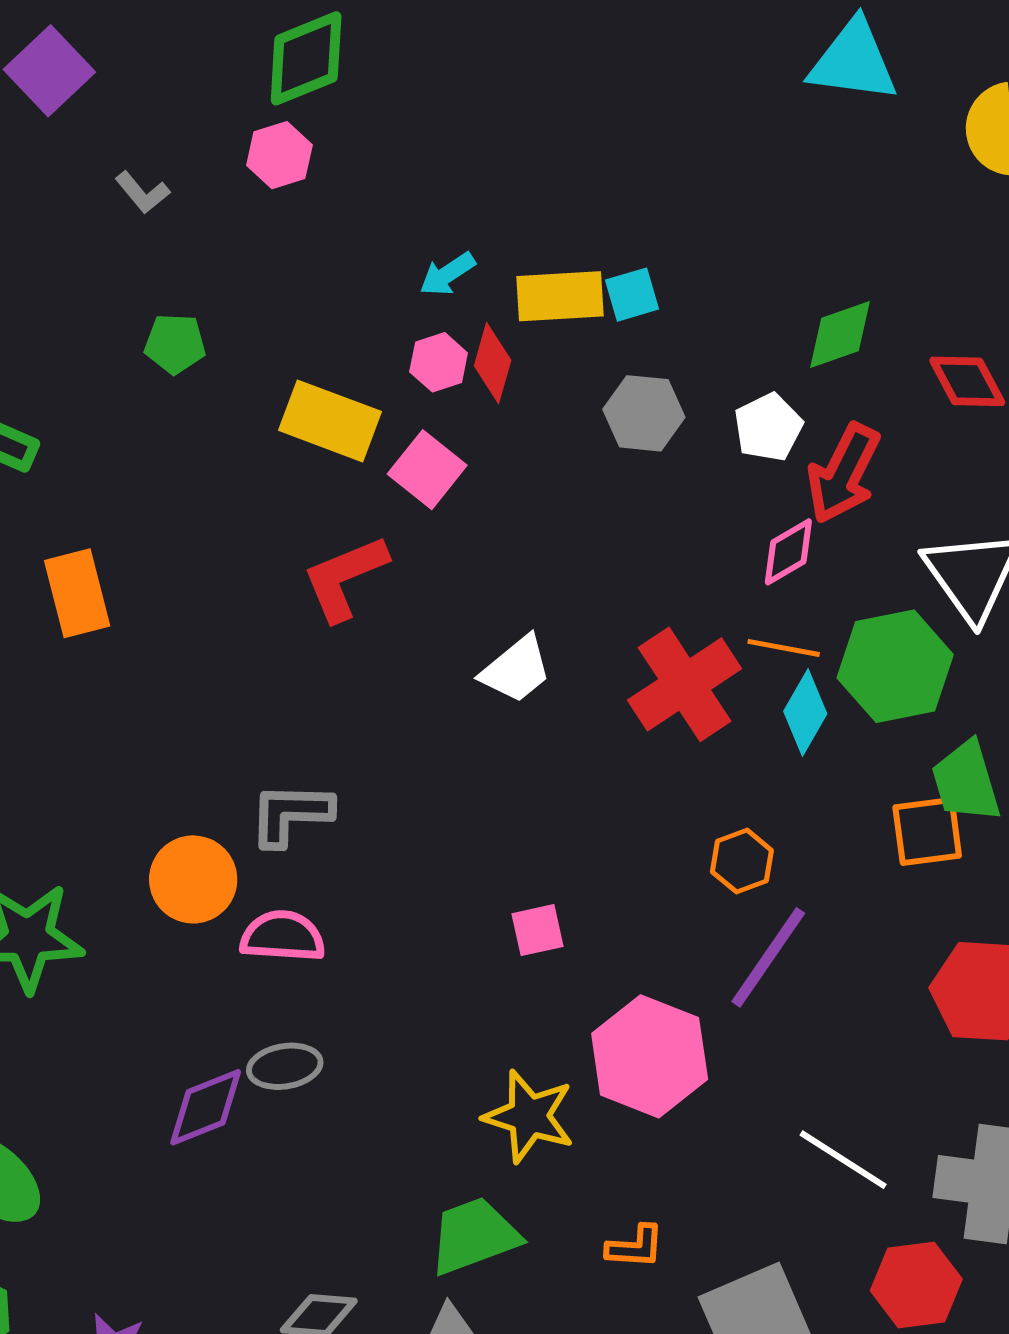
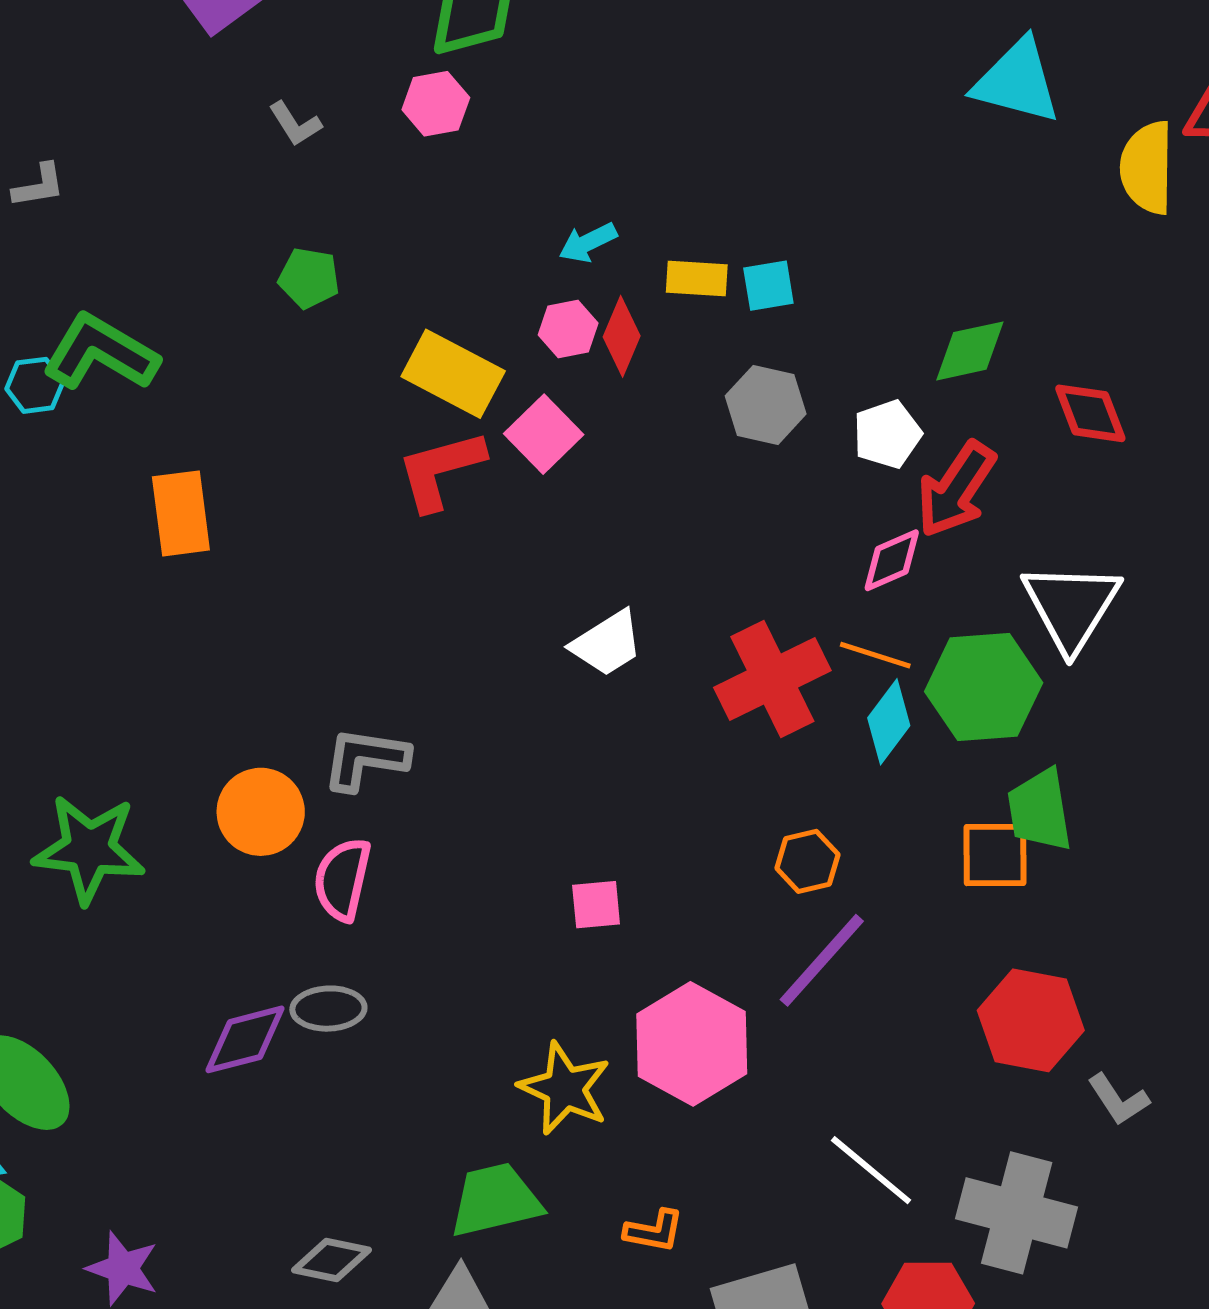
yellow rectangle: (560, 296) -> (697, 279), size x0.7
red L-shape: (345, 578) -> (440, 470), moved
pink semicircle: (283, 936) -> (342, 879), turned -88

